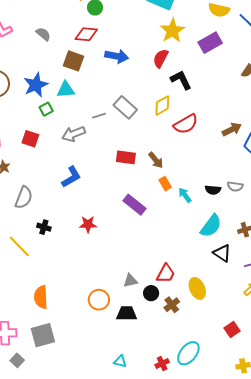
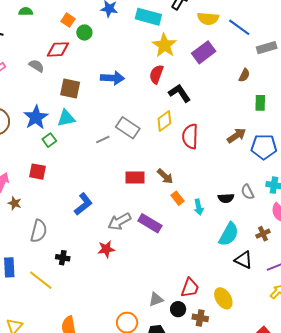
red diamond: (86, 34) -> (58, 49), moved
red semicircle: (186, 124) -> (190, 136), turned 130
gray arrow: (73, 134) -> (119, 221), moved
gray semicircle: (235, 186) -> (247, 192), turned 63
cyan arrow: (185, 195) -> (199, 207), turned -147
brown cross: (172, 305) -> (200, 318), turned -35

